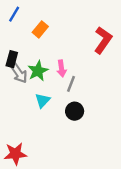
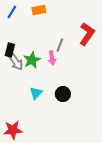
orange rectangle: (40, 29) -> (39, 10), moved, turned 40
gray line: (71, 84) -> (60, 45), moved
cyan triangle: (43, 100) -> (36, 93), moved

